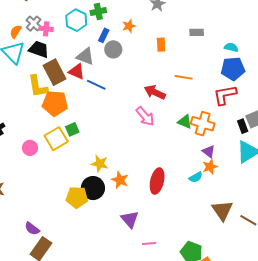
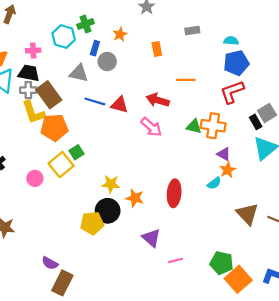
gray cross: (34, 24) -> (28, 90), moved, turned -35
red triangle: (77, 72) -> (120, 105), moved

